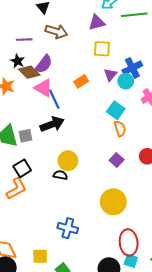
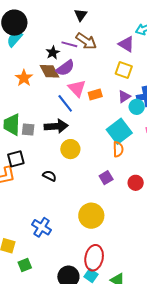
purple triangle: (97, 22) -> (126, 44), turned 30
purple line: (24, 40) -> (69, 44), moved
black star: (18, 61) -> (53, 53), moved
pink triangle: (44, 88) -> (77, 88), moved
blue line: (54, 99) -> (65, 103), turned -30
cyan square: (116, 110) -> (119, 131), size x1.4
yellow circle: (68, 161) -> (70, 149), moved

